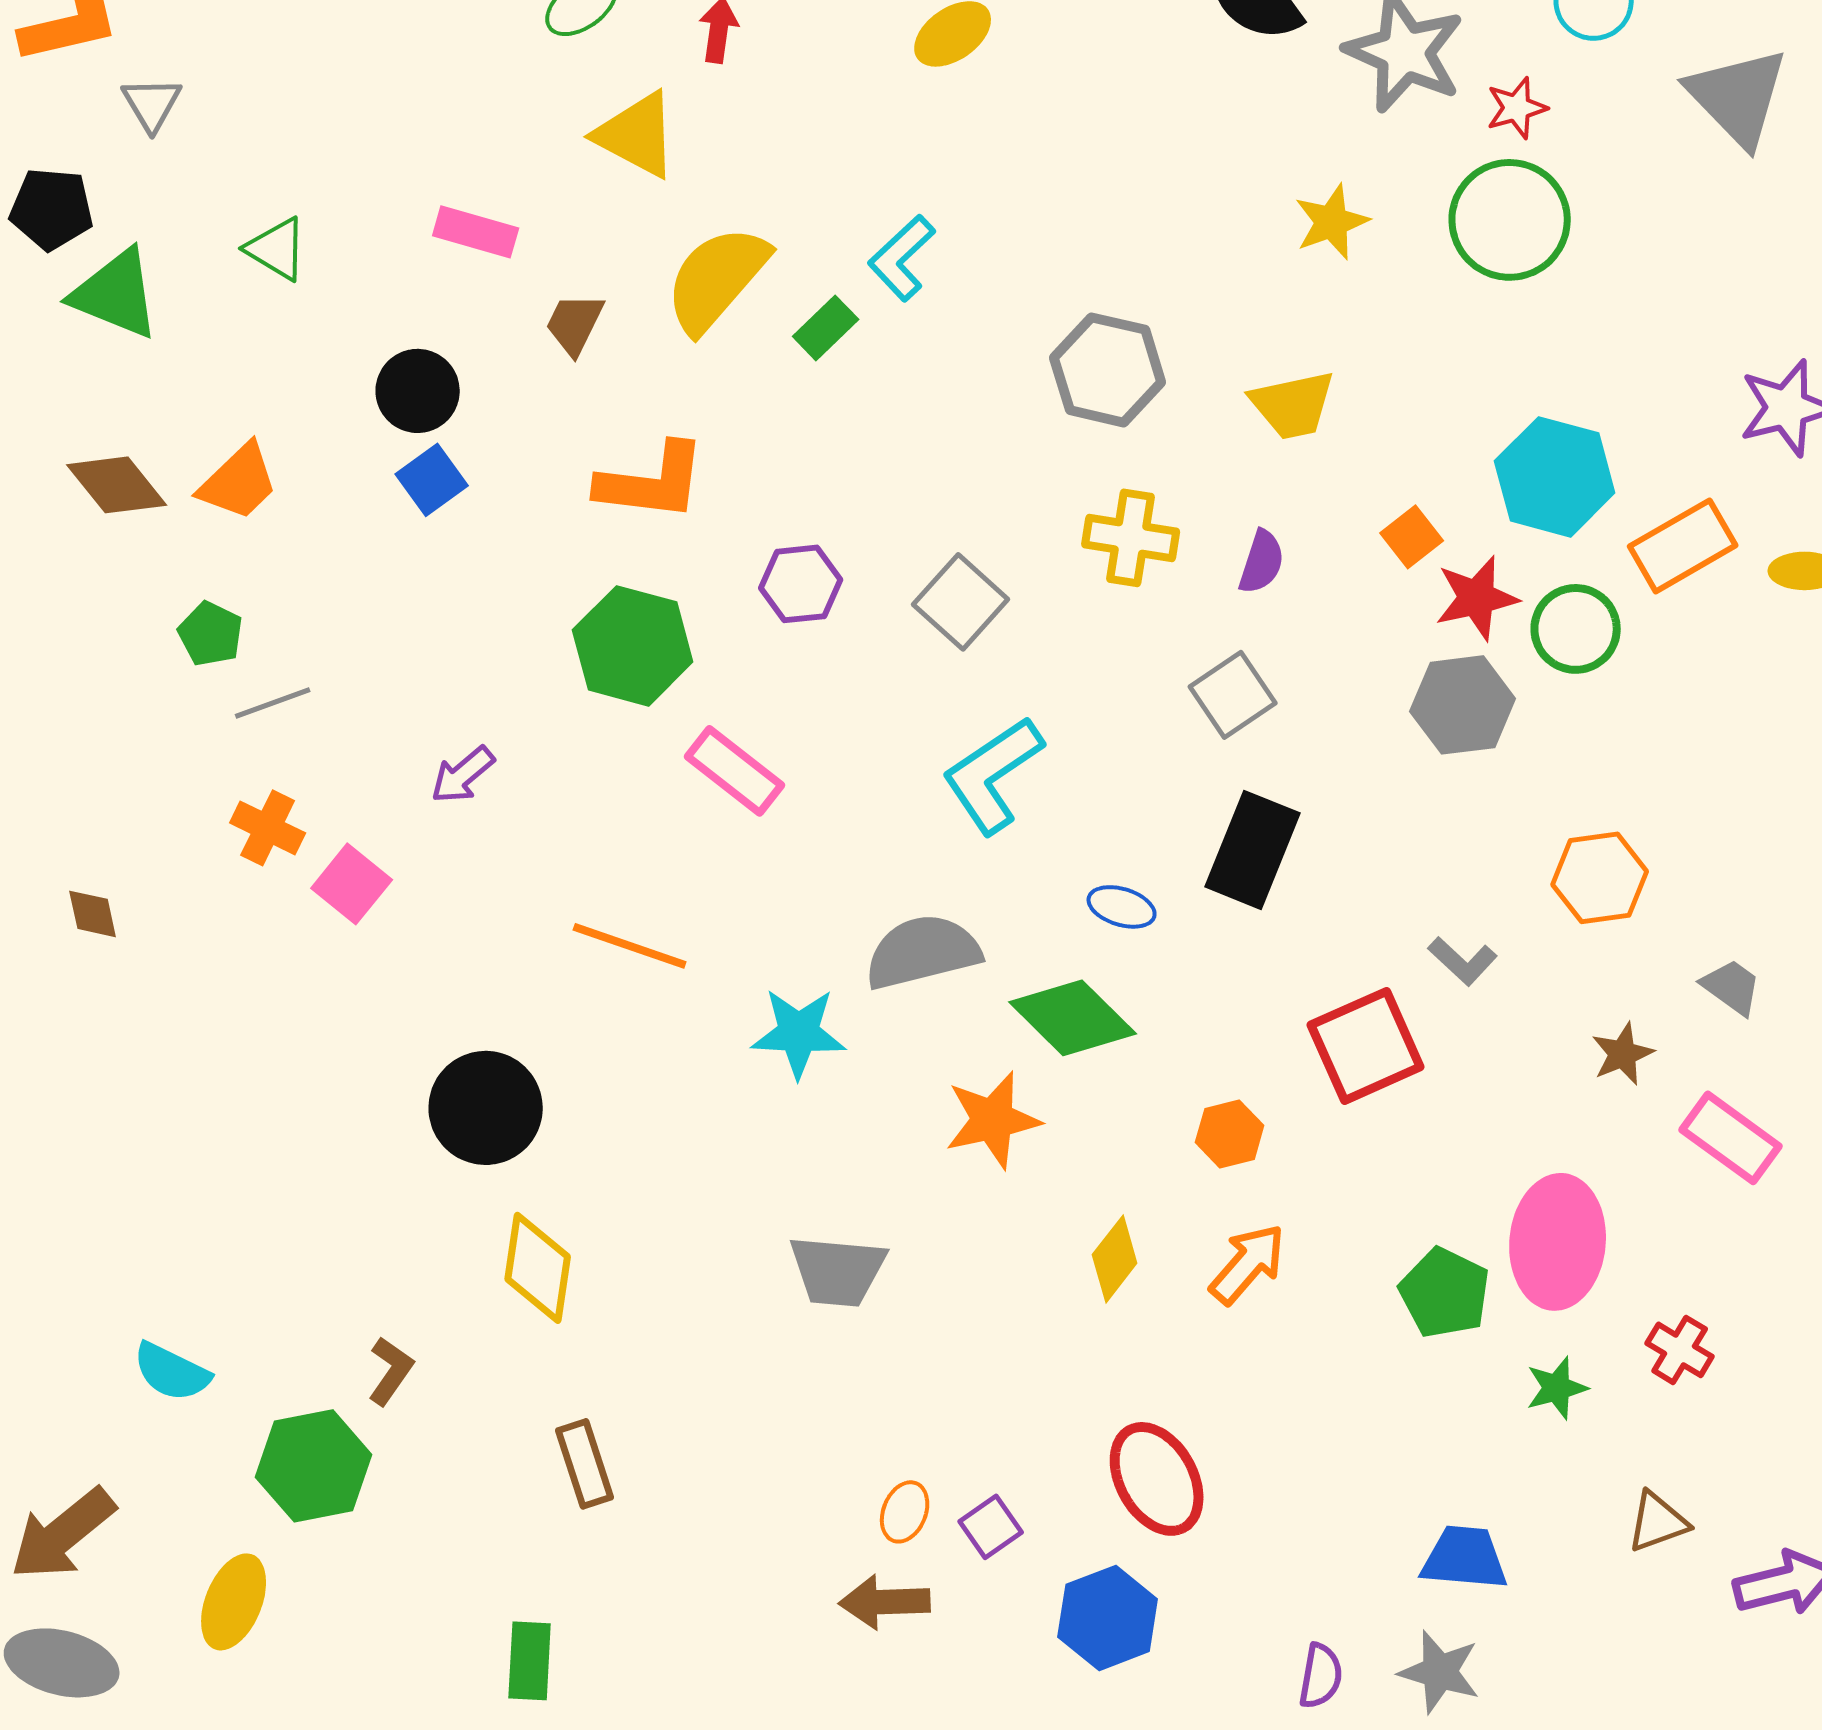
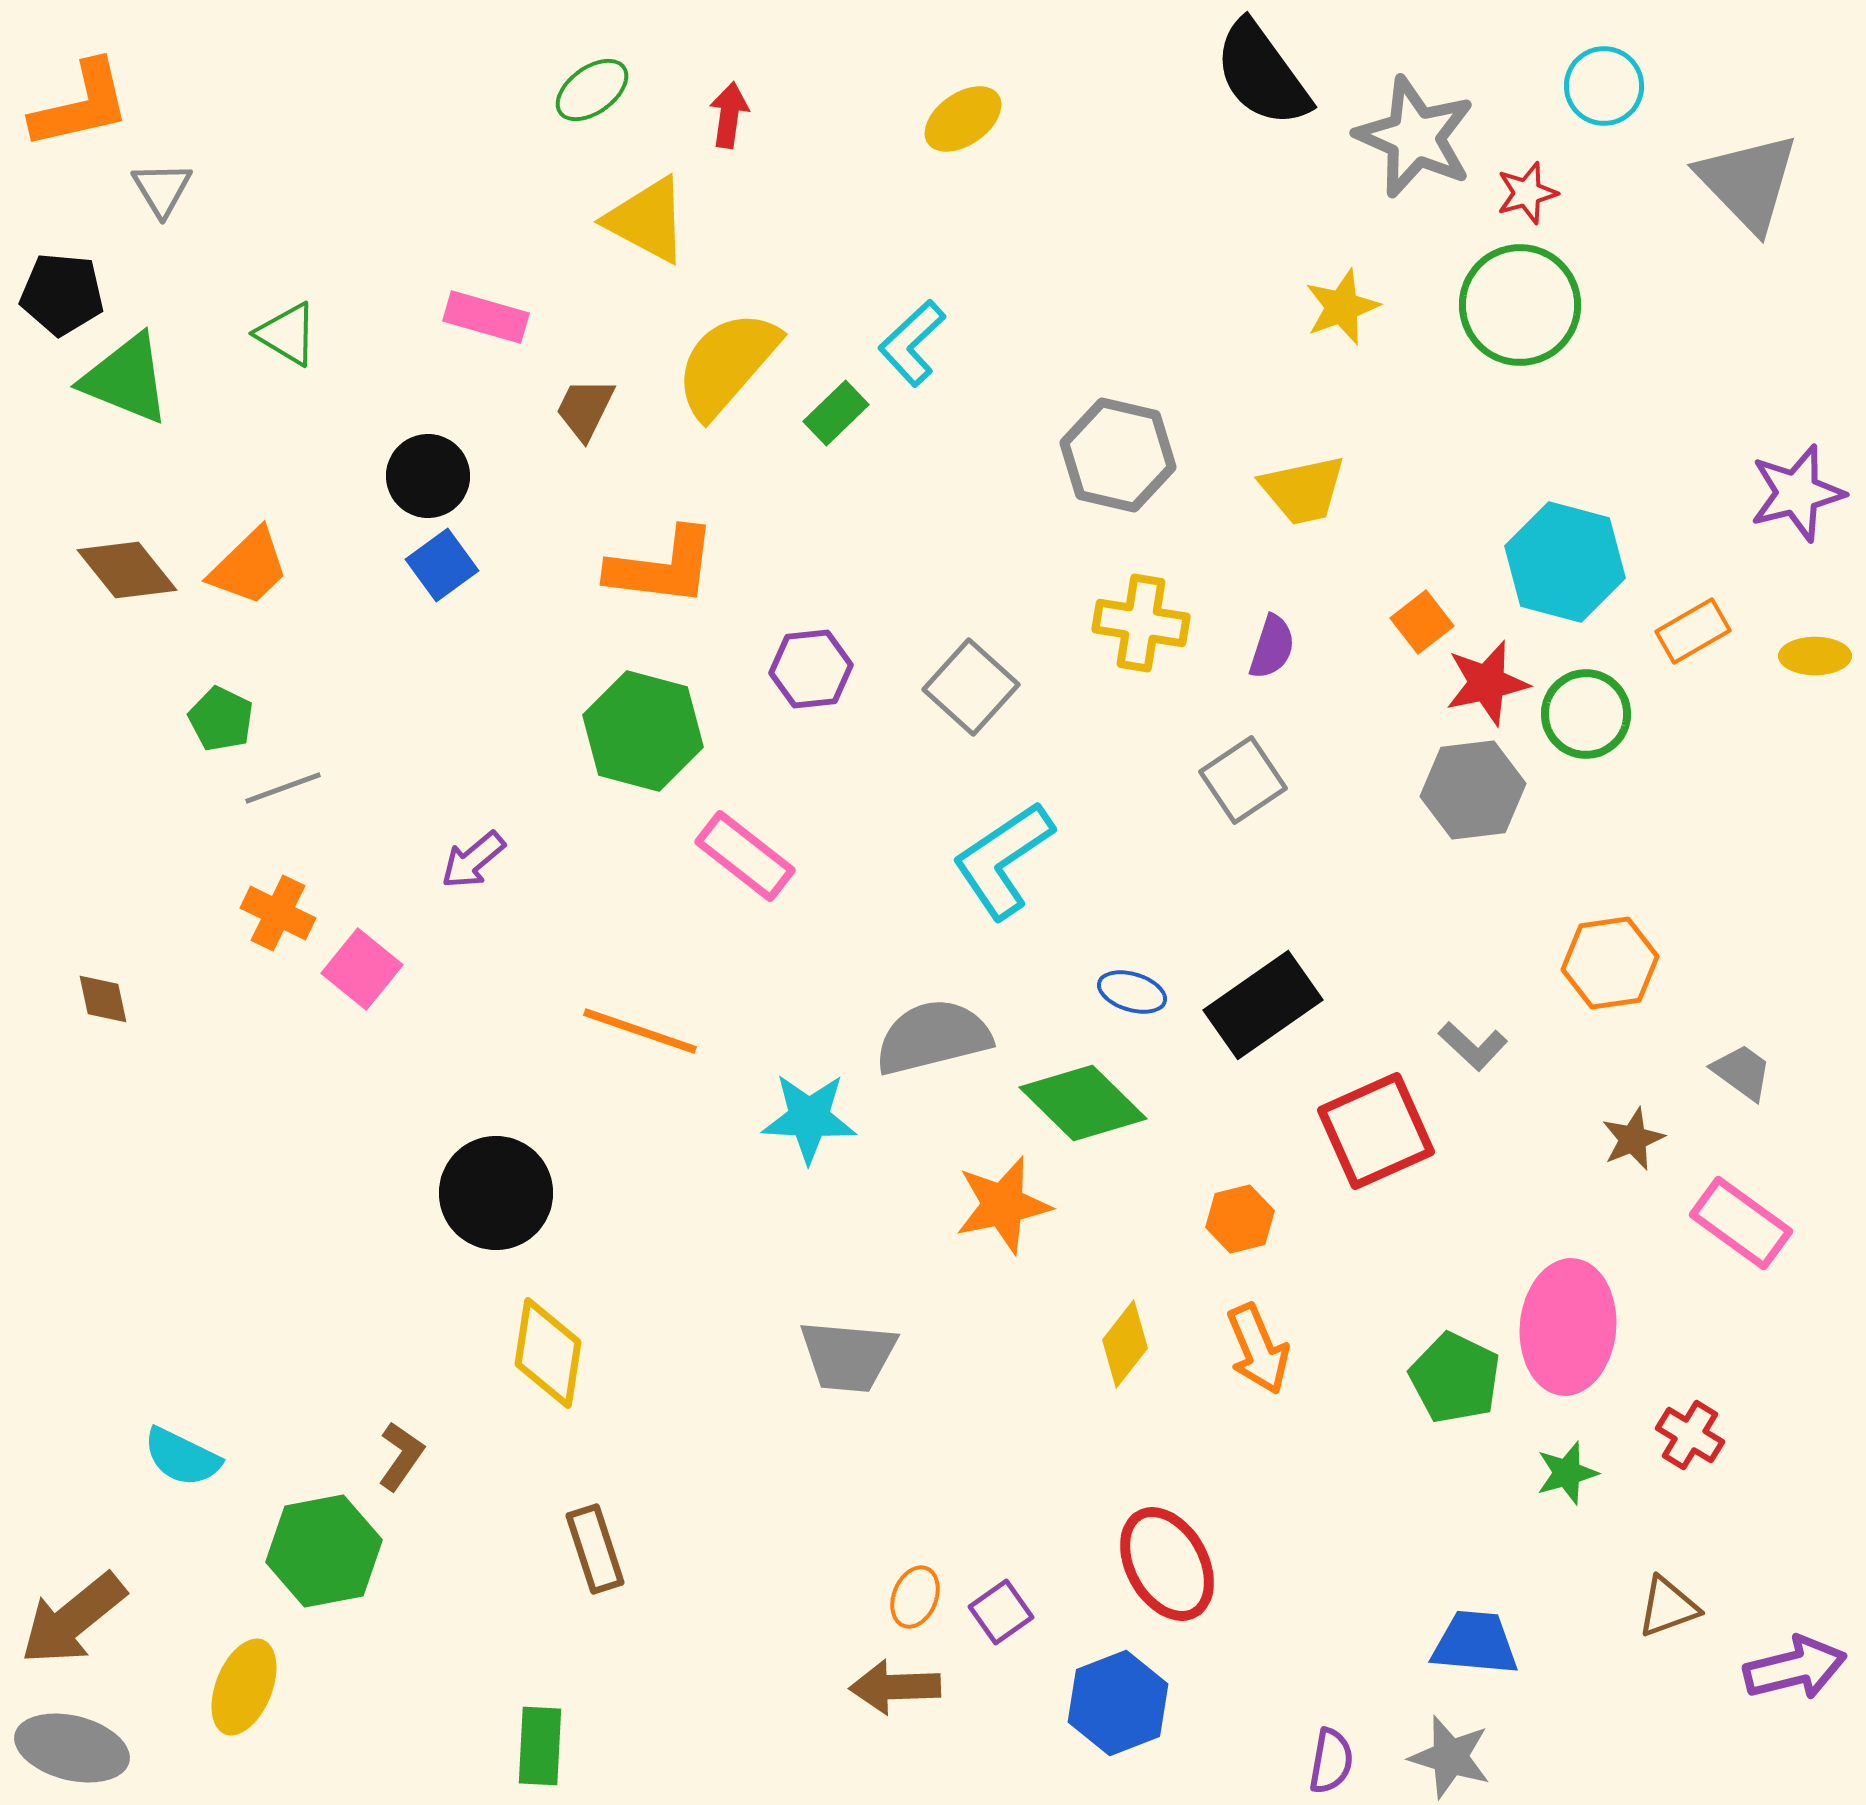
orange rectangle: (1683, 546) -> (1693, 631), size x0.7
black rectangle: (1253, 850) -> (1263, 1005), moved, turned 33
orange arrow: (1248, 1264) -> (1258, 1349), turned 116

